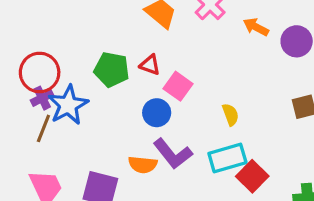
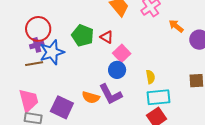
blue circle: (157, 113) -> (117, 70), moved
brown line: (43, 128) -> (34, 64), turned 48
cyan rectangle: (227, 158) -> (158, 97), moved

